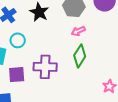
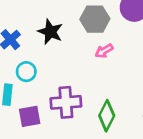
green diamond: (80, 56) -> (107, 116), moved

